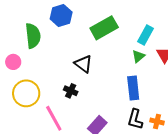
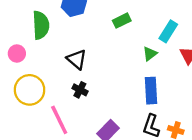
green rectangle: (104, 28) -> (122, 21), size x0.6
green triangle: (138, 56) -> (150, 54), moved
black triangle: (83, 64) -> (77, 59), moved

